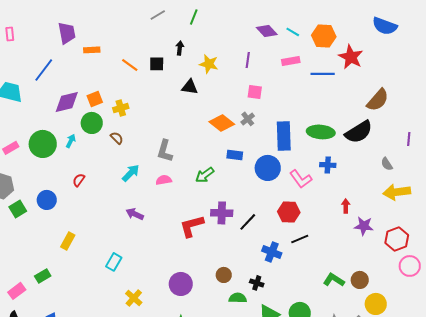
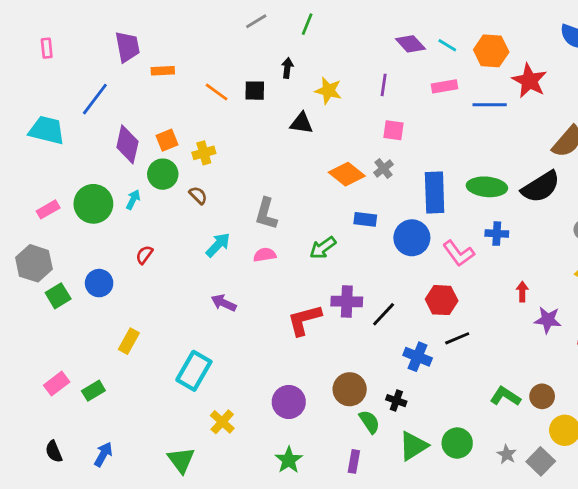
purple diamond: (67, 102) -> (127, 144), turned -64
cyan rectangle: (114, 262) -> (194, 371), size x1.5
brown circle: (224, 275) -> (350, 389), size x1.5
pink rectangle: (17, 291) -> (57, 384), moved
green semicircle: (238, 298) -> (369, 422), turned 54

